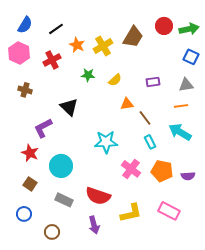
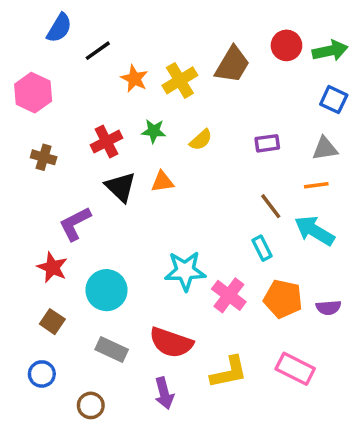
blue semicircle: (25, 25) -> (59, 28), moved
red cross: (52, 60) -> (106, 142), moved
orange triangle: (127, 104) -> (162, 182), moved
brown line: (145, 118) -> (271, 206), moved
cyan star: (106, 142) -> (185, 271), moved

